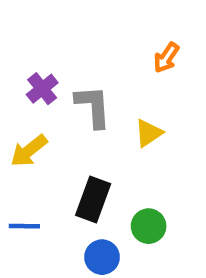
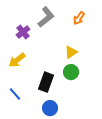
gray L-shape: (93, 106) -> (46, 17), moved, turned 55
blue line: (24, 226) -> (15, 94), turned 48
green circle: (149, 226) -> (71, 72), moved

